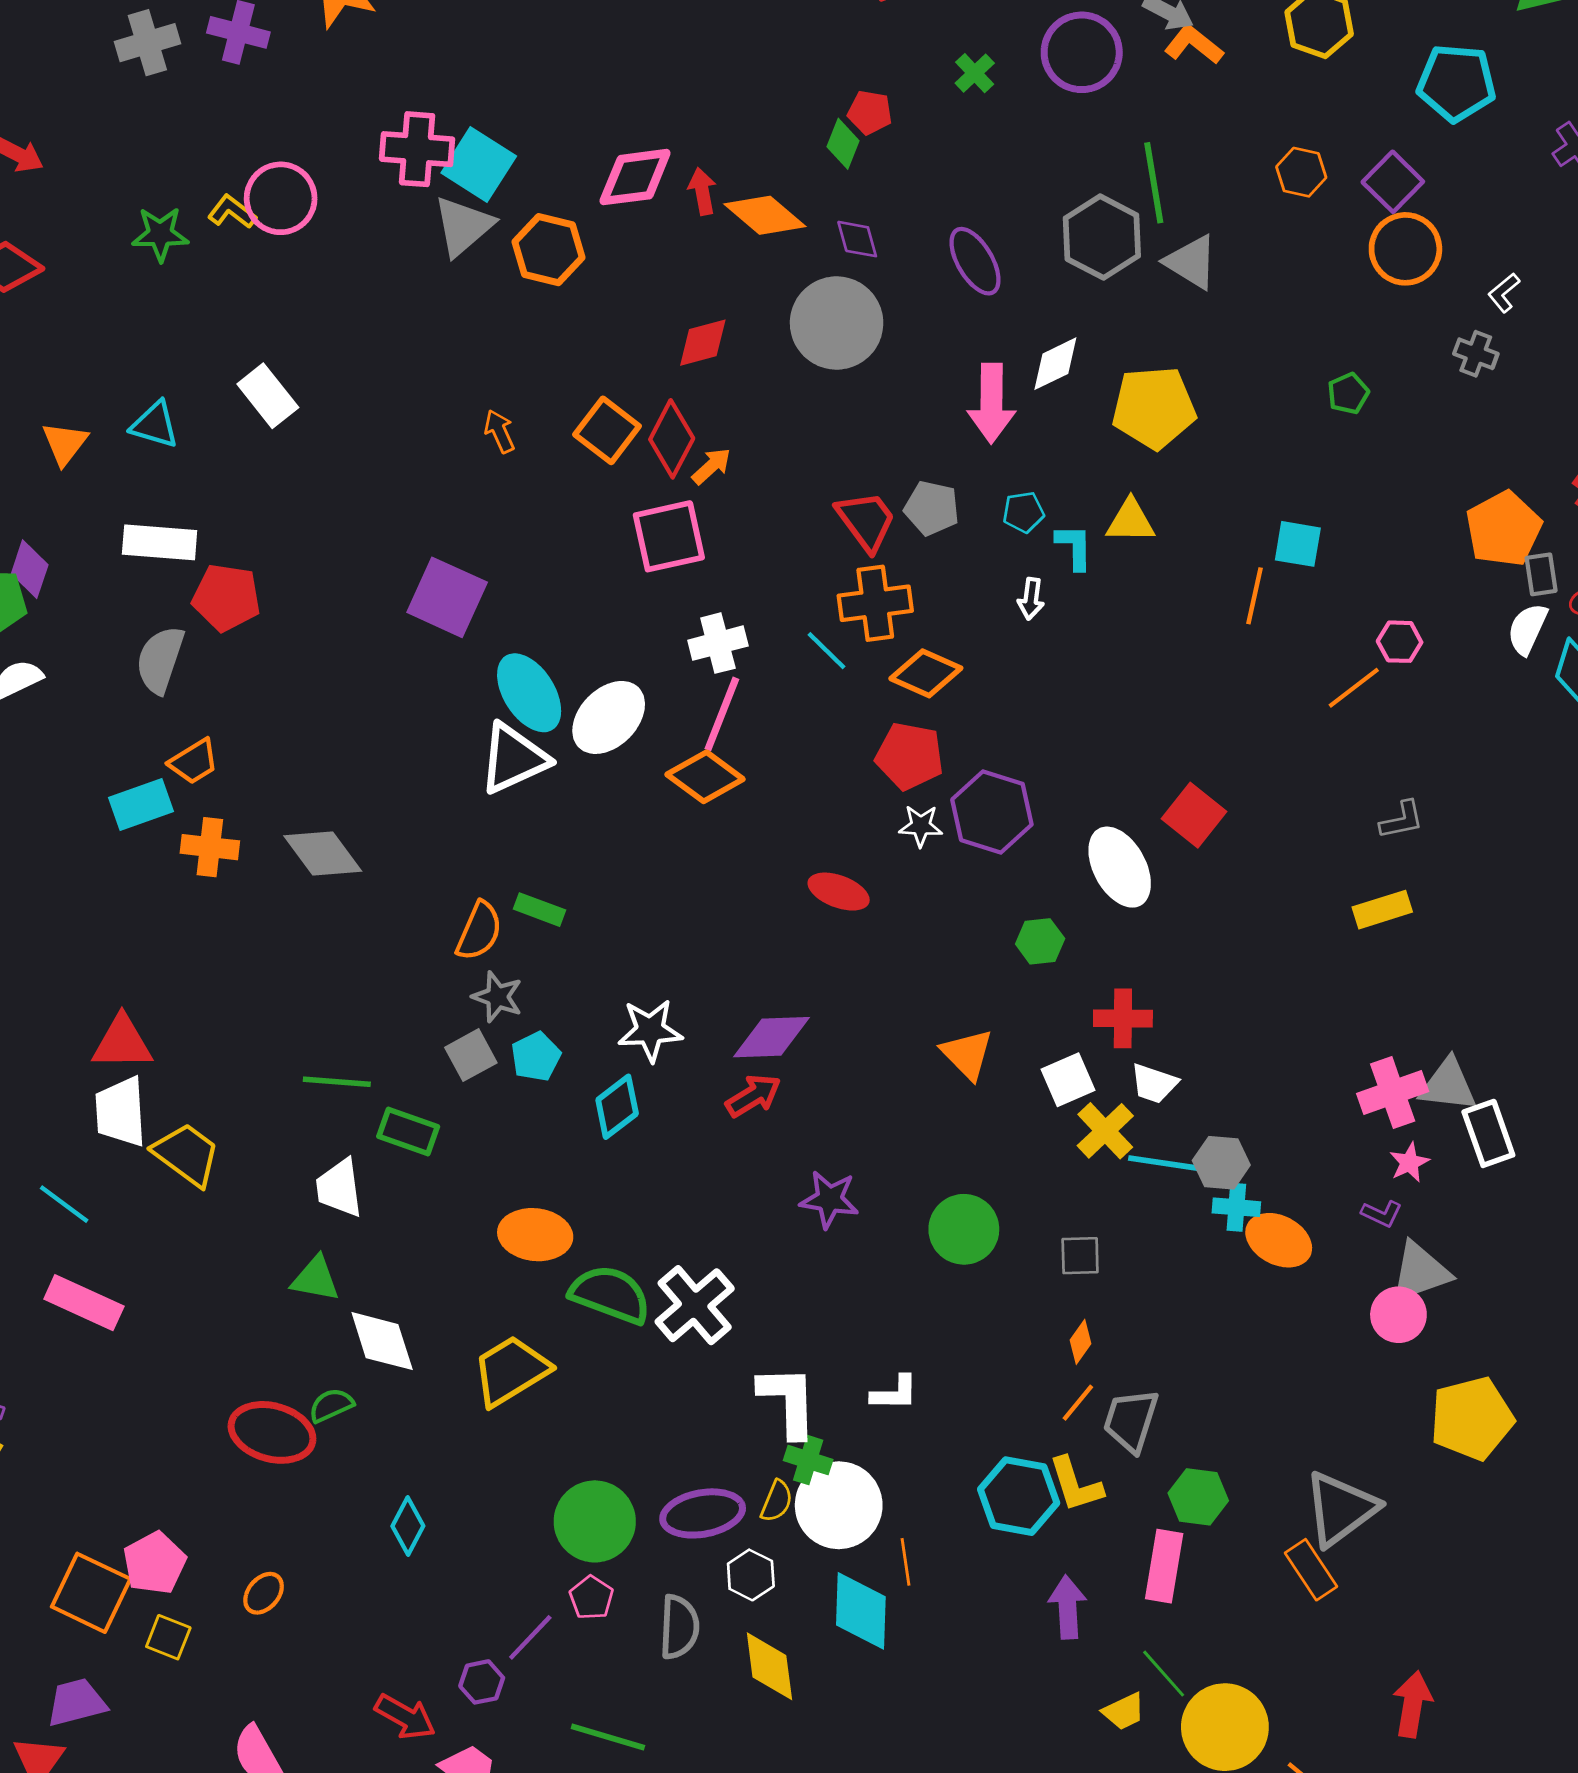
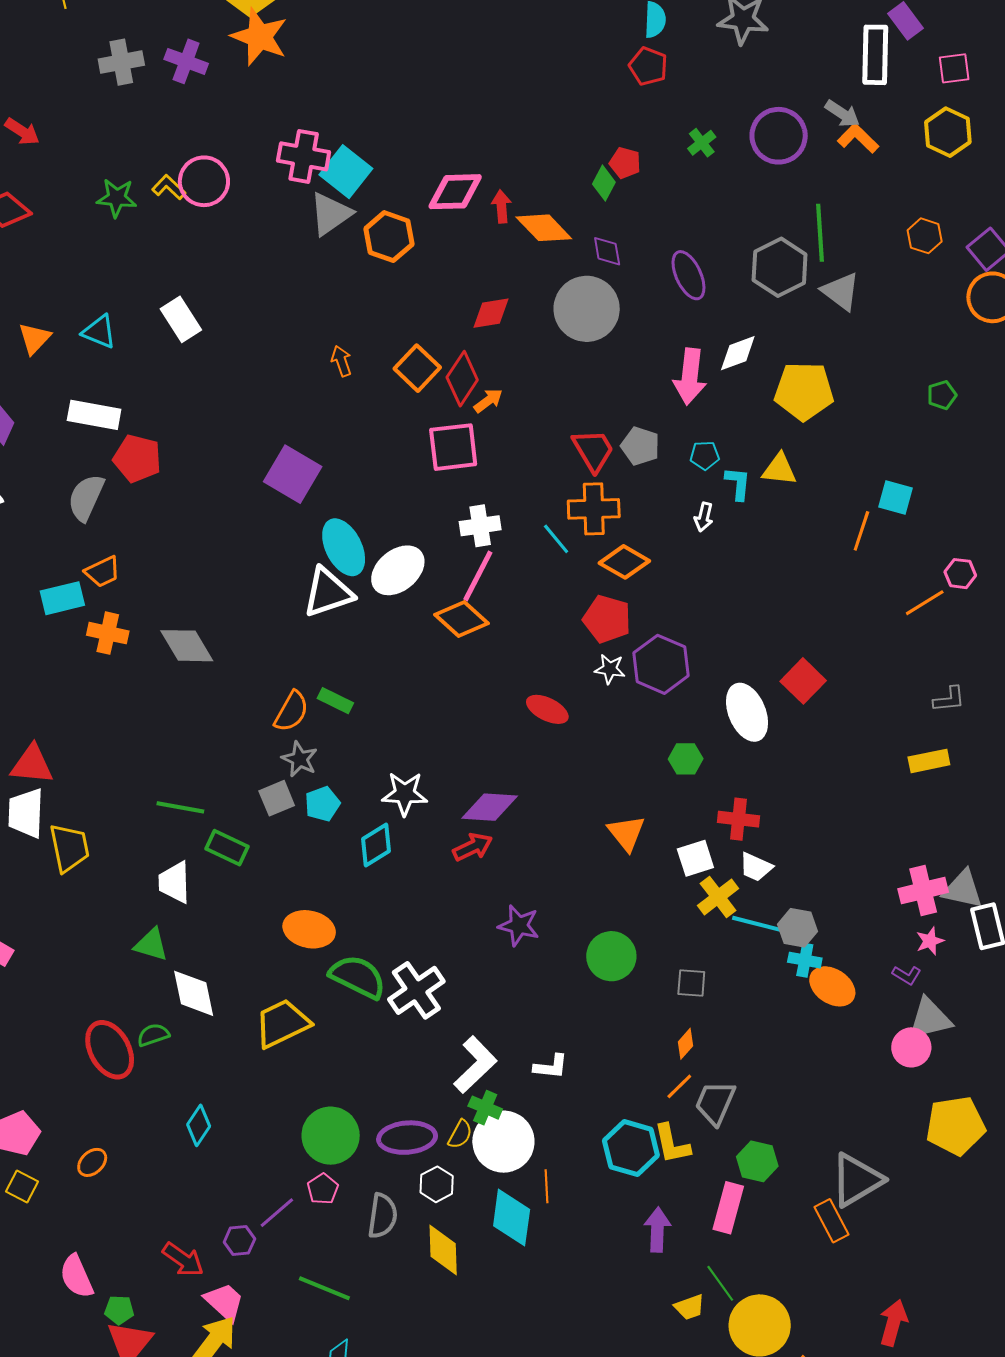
yellow trapezoid: (187, 1154) -> (69, 848), turned 36
white L-shape: (788, 1401) -> (475, 1065), turned 42
red ellipse: (272, 1432) -> (110, 1050), turned 40

